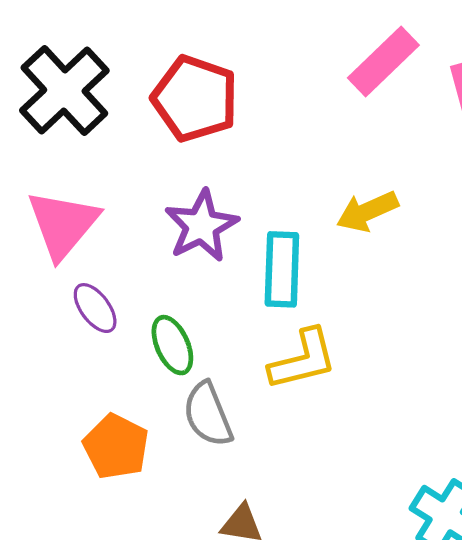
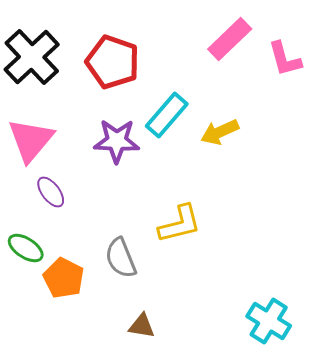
purple star: (201, 226) -> (117, 141), turned 30
cyan rectangle: (282, 269) -> (167, 115), moved, turned 39
green ellipse: (172, 345) -> (26, 248), moved, turned -33

